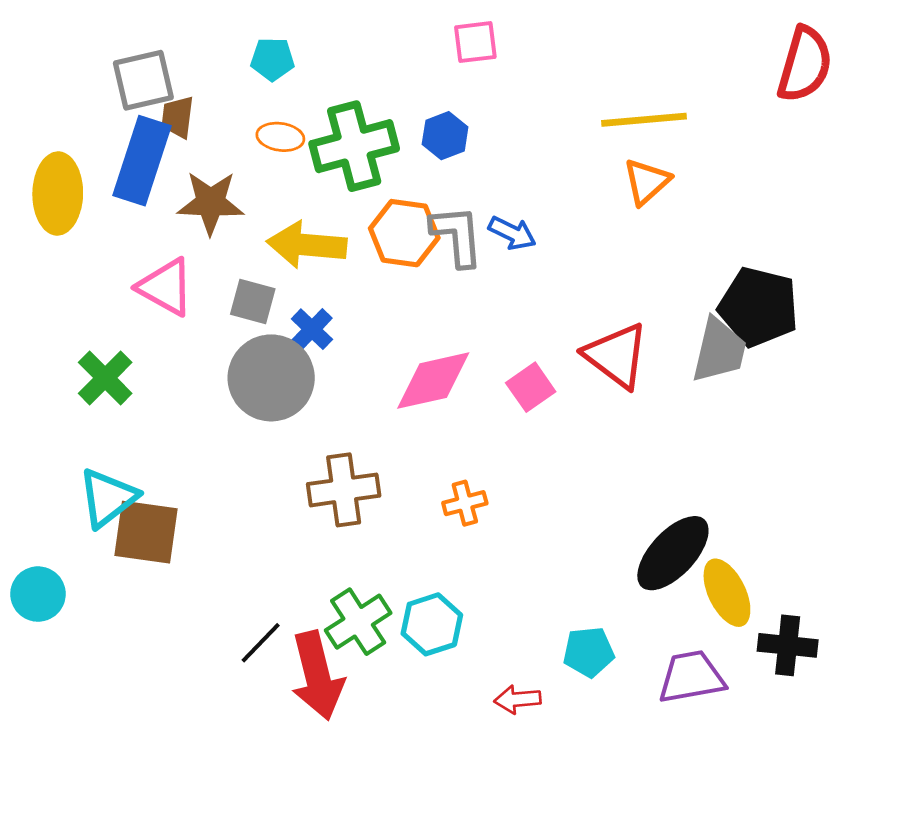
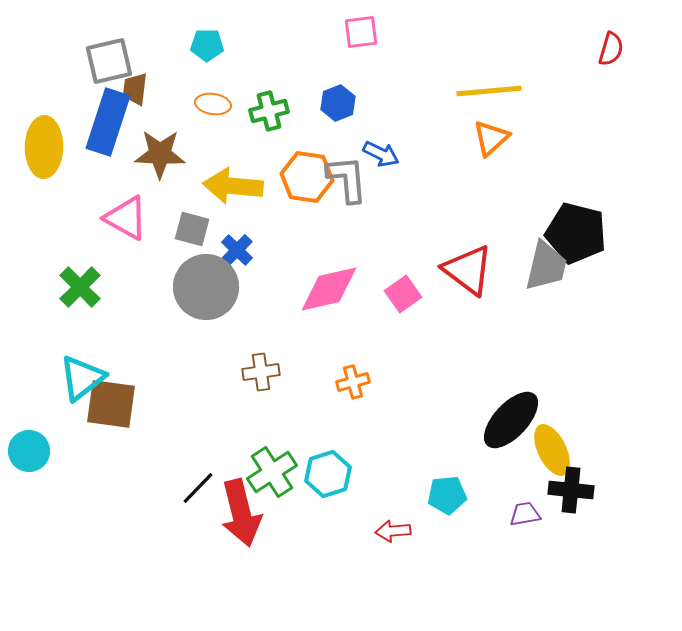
red semicircle: (805, 64) -> (611, 49), size x0.6
green cross: (354, 146) -> (269, 111), size x0.6
blue arrow: (512, 233) -> (381, 154), moved
brown cross: (344, 490) -> (261, 372), size x0.7
black cross: (788, 645) -> (571, 490), moved
purple trapezoid: (691, 677) -> (525, 514), size x0.6

